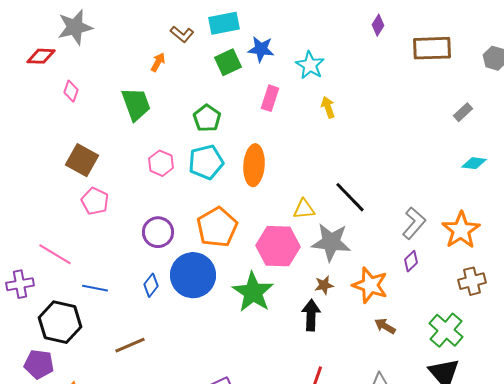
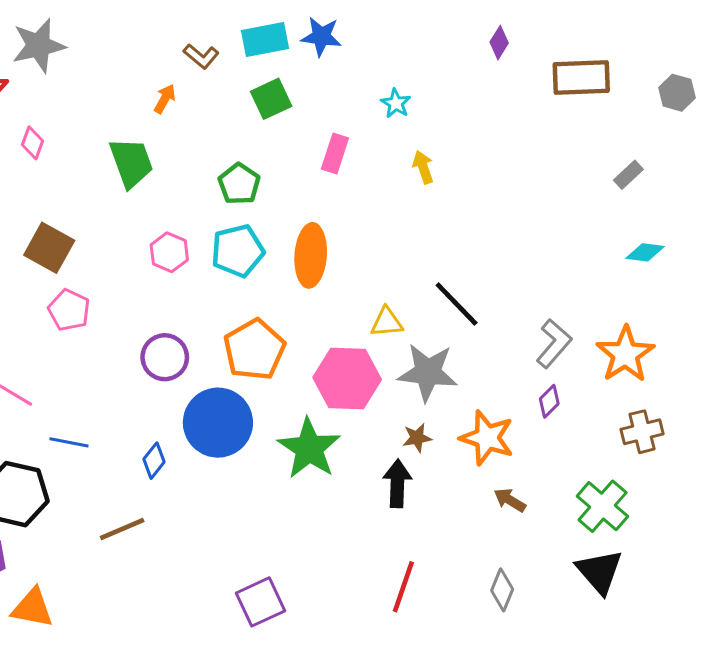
blue star: (261, 49) -> (321, 36), moved
cyan star: (310, 65) -> (396, 103), size x0.7
blue diamond: (151, 285) -> (154, 461), moved

